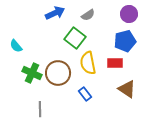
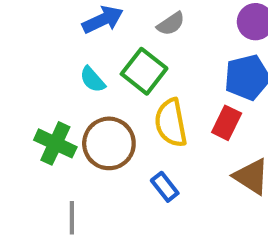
cyan semicircle: (16, 46) -> (92, 79), moved
red rectangle: (115, 63) -> (227, 123), turned -63

